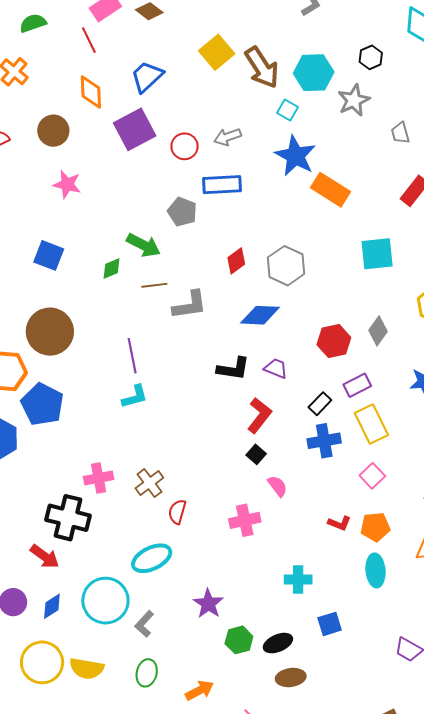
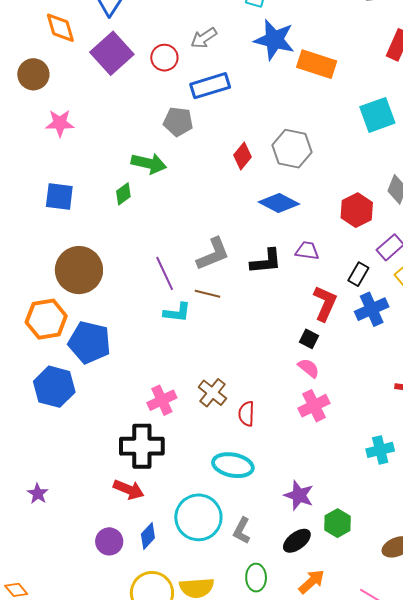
brown line: (154, 285) -> (208, 294), moved, turned 35
gray L-shape: (190, 305) -> (213, 254), moved
blue diamond: (260, 315) -> (279, 203), turned 39
cyan L-shape: (135, 397) -> (177, 312), turned 36
red L-shape: (259, 415) -> (325, 303), moved
pink semicircle: (278, 486) -> (309, 368), moved
cyan ellipse: (152, 558) -> (233, 465), turned 51
black ellipse: (278, 643) -> (297, 541), moved

